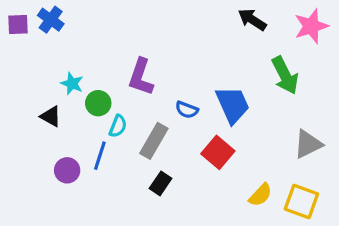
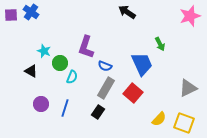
black arrow: (252, 20) -> (127, 12), moved
green arrow: (285, 75) -> (160, 44), moved, size x0.6
blue semicircle: (187, 110) -> (105, 66), moved
gray rectangle: (154, 141) -> (106, 88), moved
blue line: (100, 156) -> (65, 108), moved

